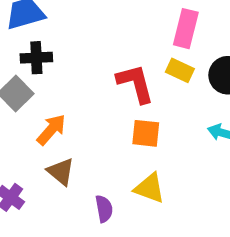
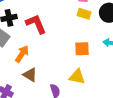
red L-shape: (135, 83) -> (36, 24), moved
orange square: (146, 133) -> (82, 49), moved

